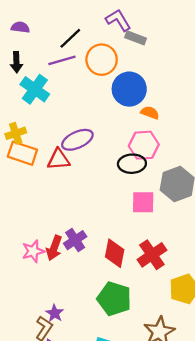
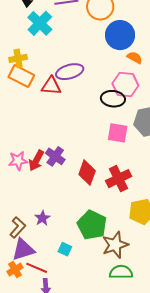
purple cross: (75, 240) -> (55, 156), turned -30
green pentagon: (114, 299) -> (92, 225), moved
purple star: (55, 313) -> (42, 218), moved

